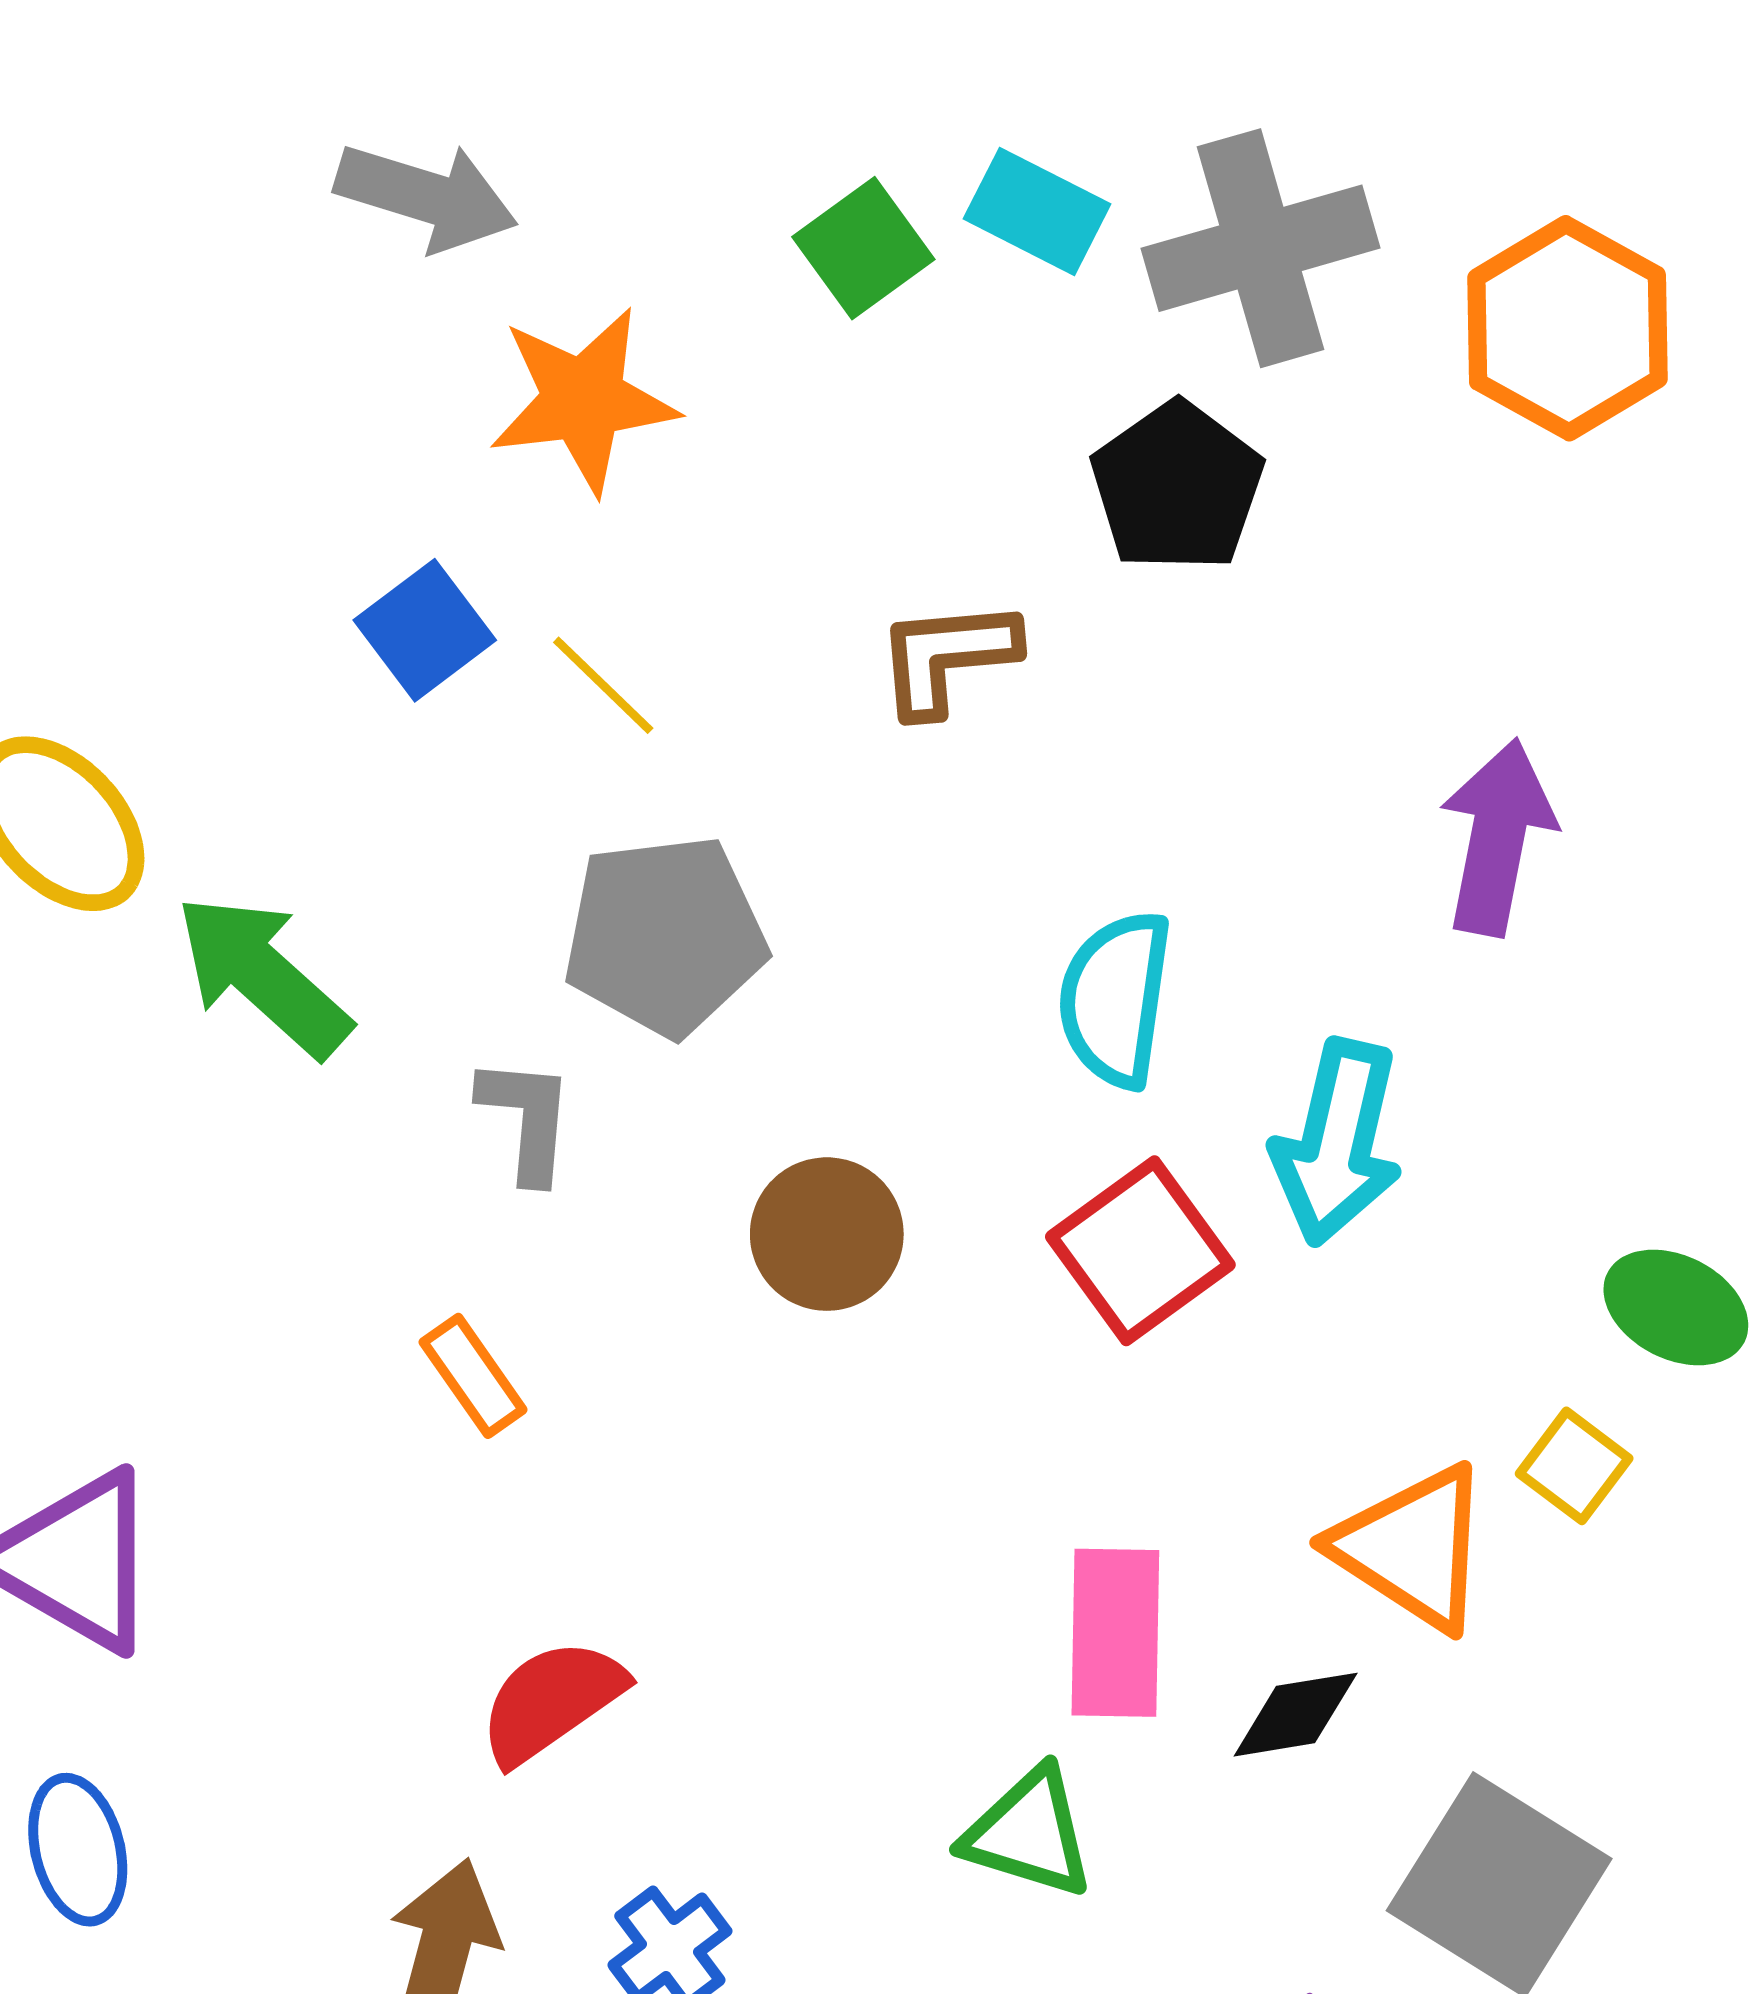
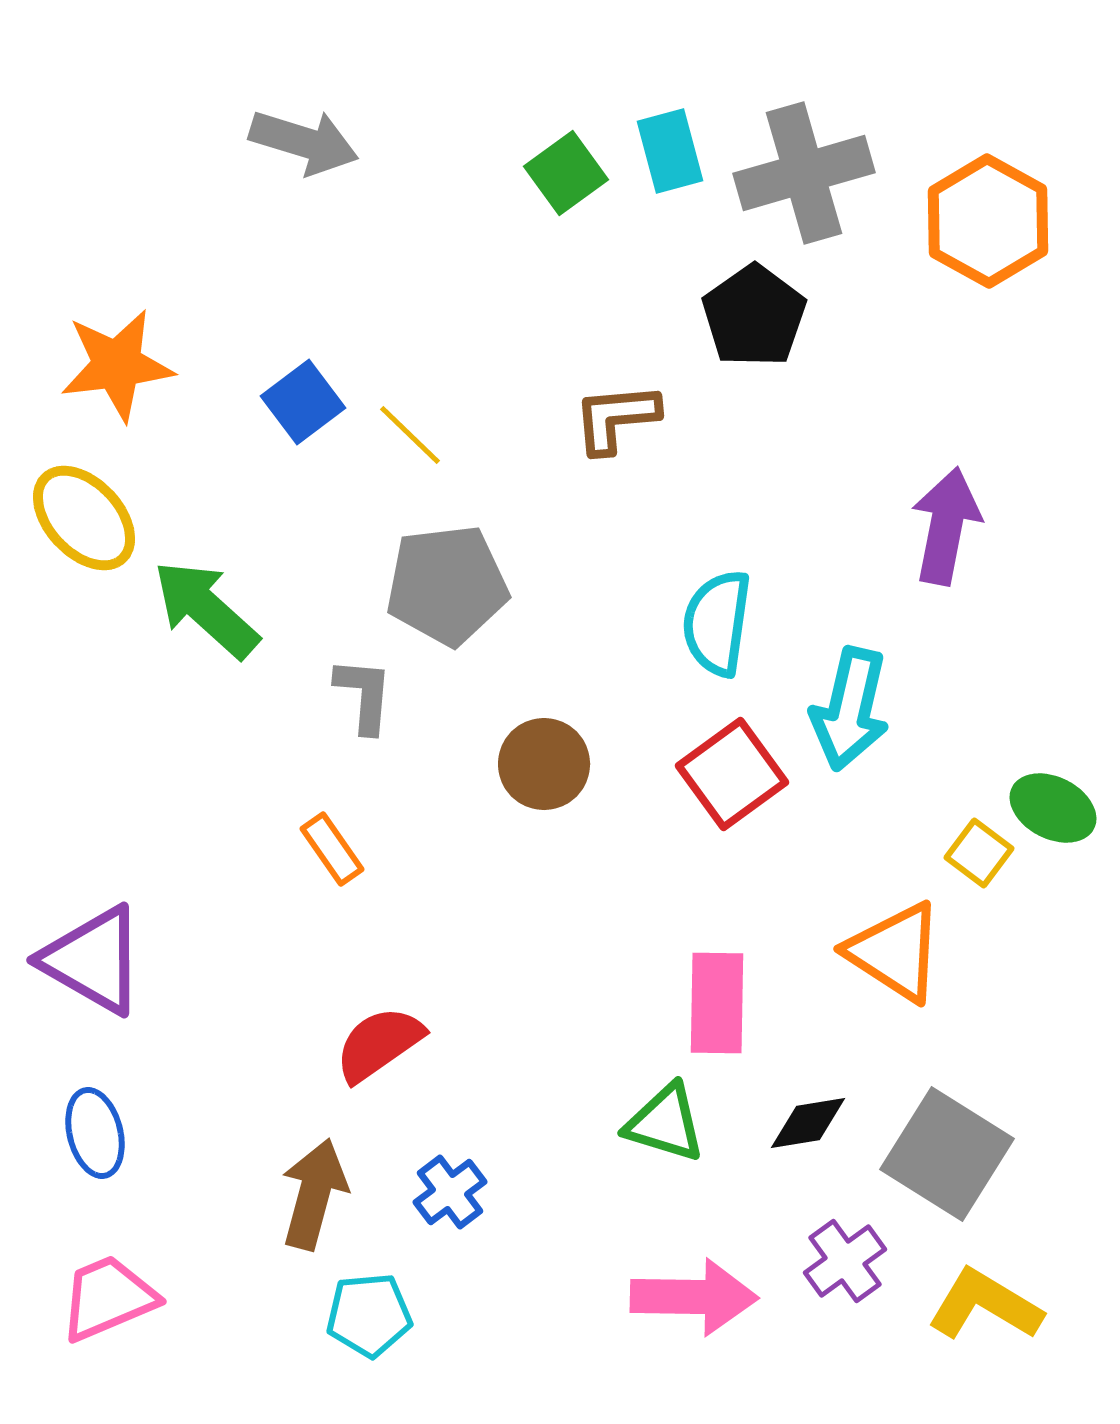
cyan rectangle: (1037, 211) -> (670, 151), turned 48
orange star: (583, 400) -> (117, 365), moved
yellow square: (1574, 1466) -> (979, 853), moved
black diamond: (1296, 1715) -> (808, 1123), moved

